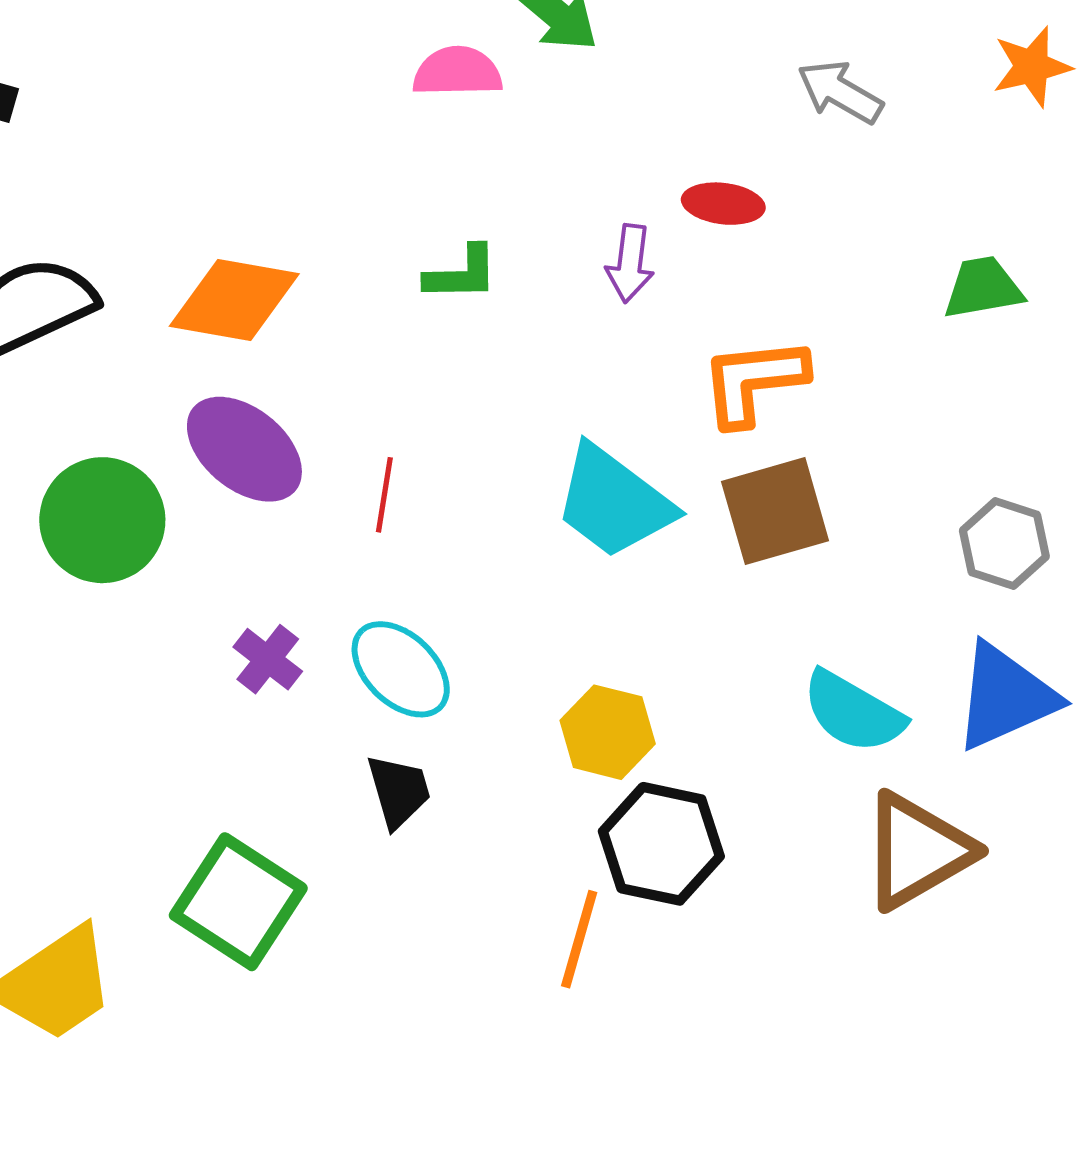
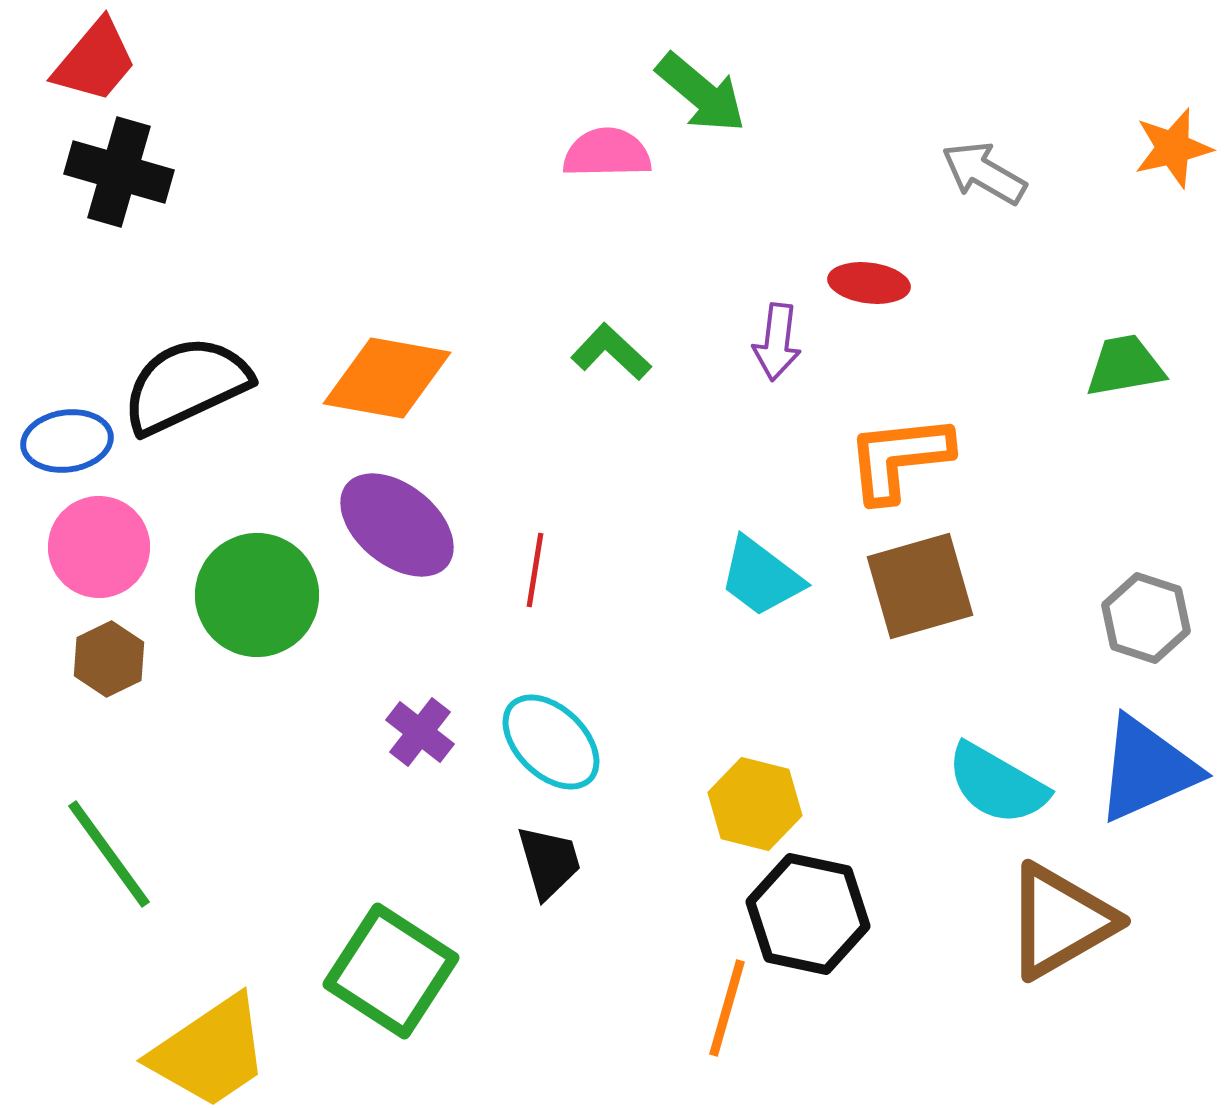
green L-shape: (462, 274) -> (611, 352), turned -136
cyan trapezoid: (614, 502) -> (761, 577), size x0.7

